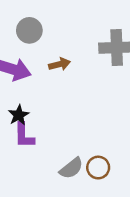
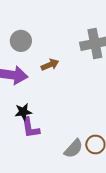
black star: (19, 115) -> (23, 112), turned 30

